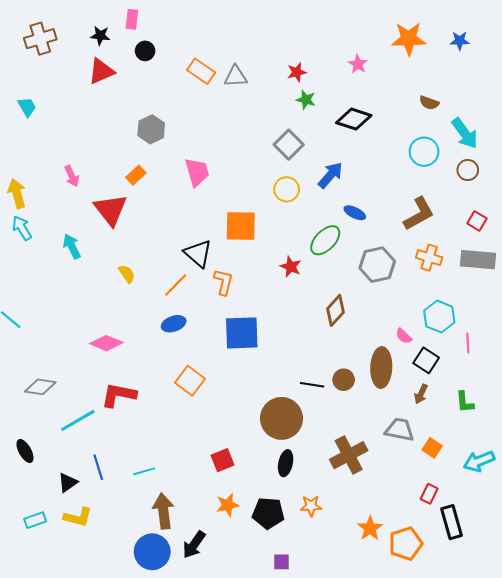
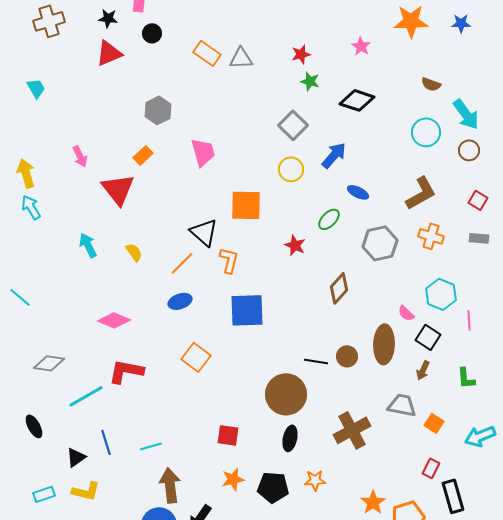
green ellipse: (325, 240) -> (329, 219), size x0.7
cyan arrow: (72, 246) -> (88, 245), moved
gray rectangle: (478, 260) -> (479, 238), size x0.6
red square: (222, 460) -> (228, 435), turned 30

